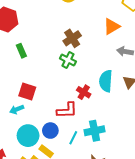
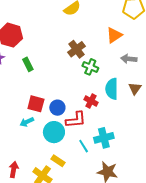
green cross: (68, 60) -> (90, 67), moved
blue circle: (50, 131) -> (57, 108), moved
cyan circle: (28, 136) -> (54, 132), moved
cyan line: (73, 138) -> (84, 146), turned -56

